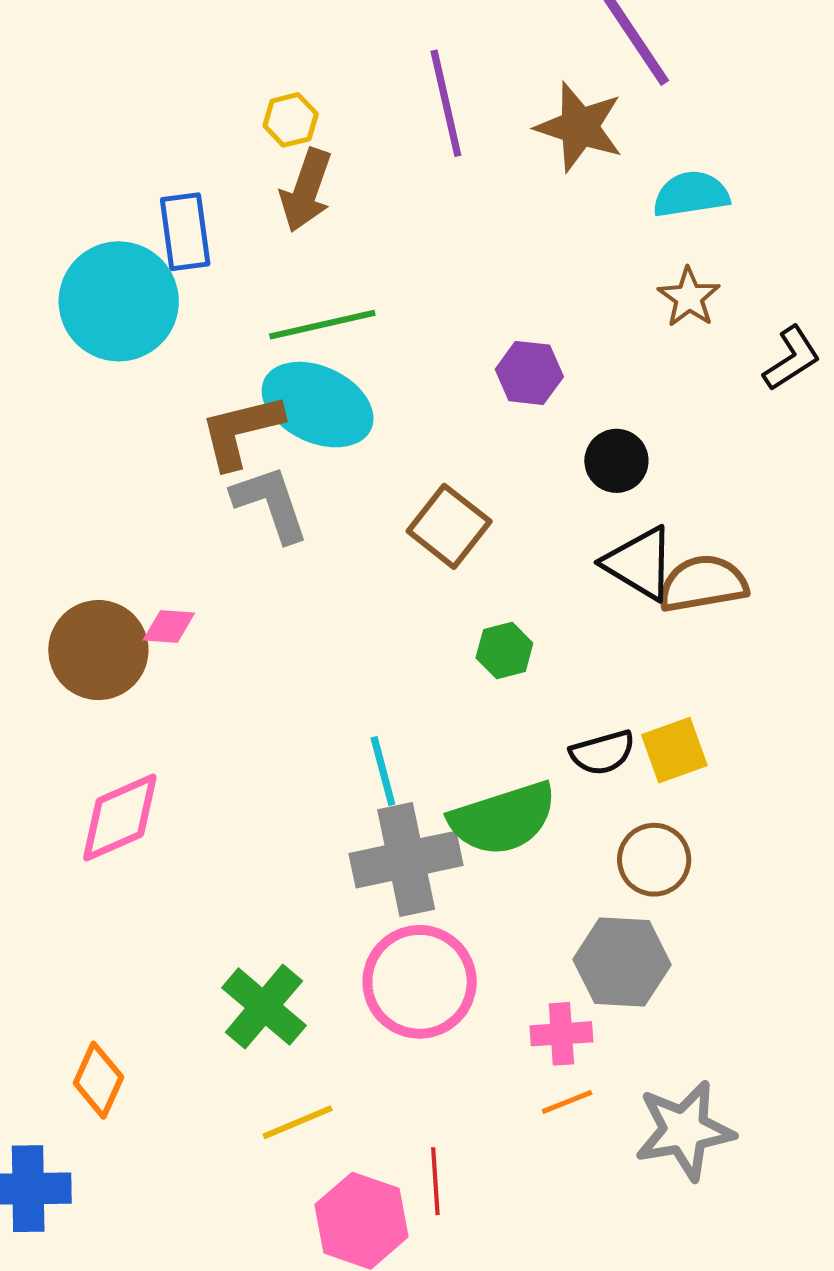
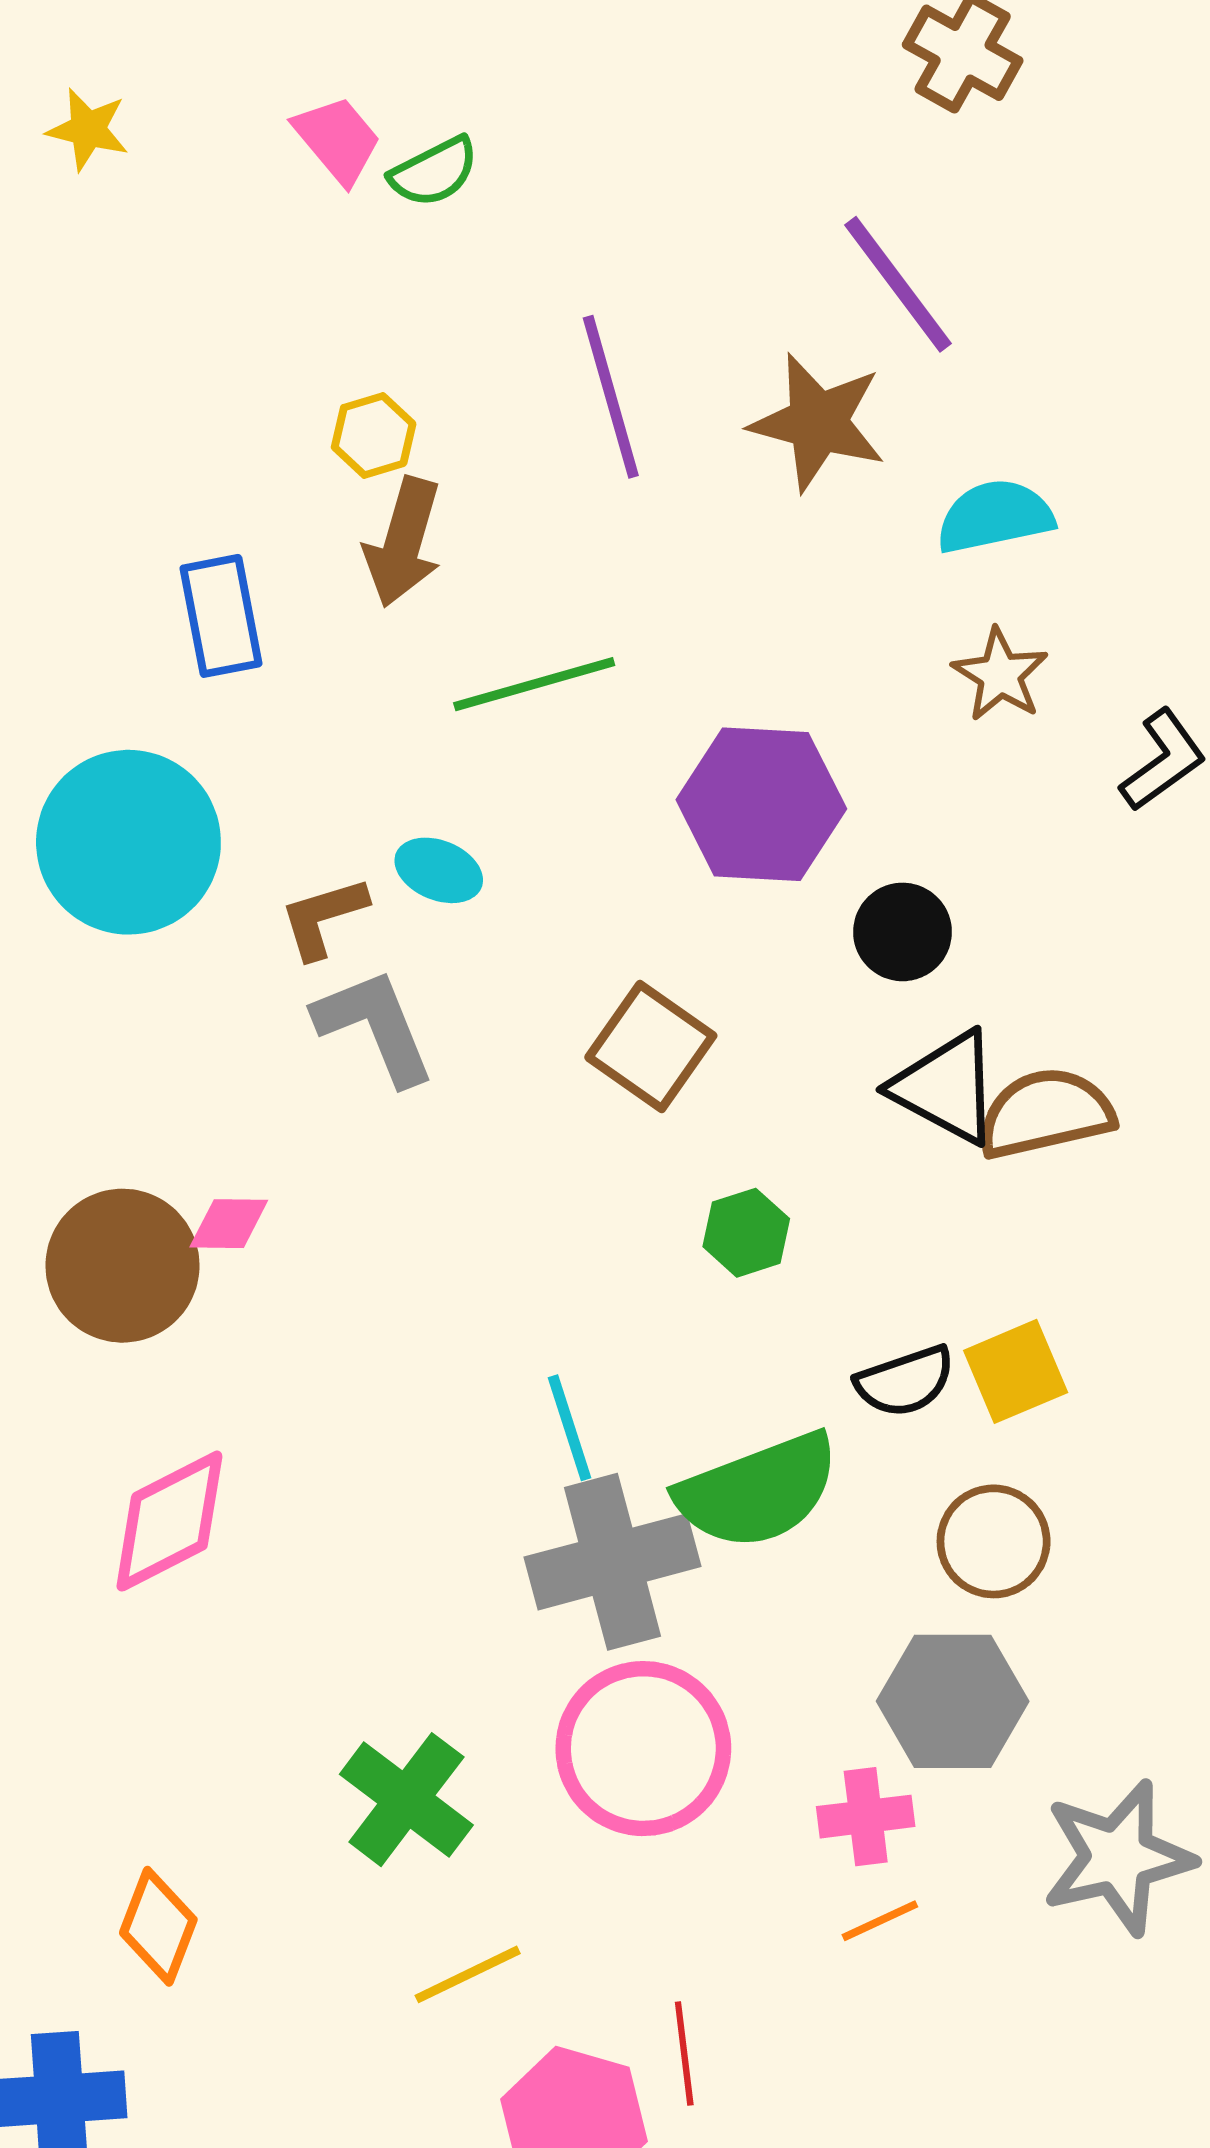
cyan circle: (119, 301) -> (128, 842), moved
green line: (322, 325) -> (534, 684), moved
purple hexagon: (529, 373) -> (761, 804), size x1.6
cyan ellipse: (318, 405) -> (439, 870), size x0.5
brown L-shape: (241, 431) -> (323, 917), size x0.7
gray star: (684, 1130) -> (1118, 1857), moved

